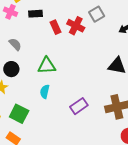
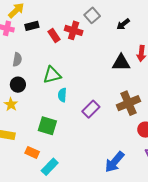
gray semicircle: (15, 44) -> (17, 60), turned 64
cyan semicircle: (45, 92) -> (62, 95), moved
green square: (19, 114) -> (47, 126), moved

